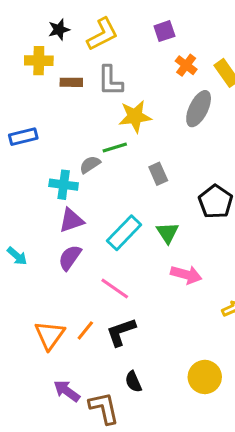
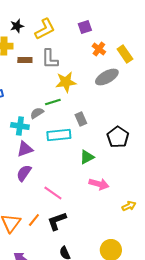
gray ellipse: (199, 109) -> (107, 77), turned 35
cyan rectangle: (124, 233) -> (59, 135), moved, turned 40
green triangle: (168, 233) -> (87, 157), turned 35

